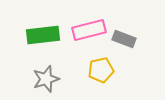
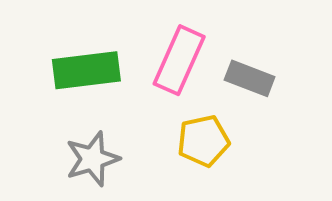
pink rectangle: (89, 30) -> (179, 60), turned -52

